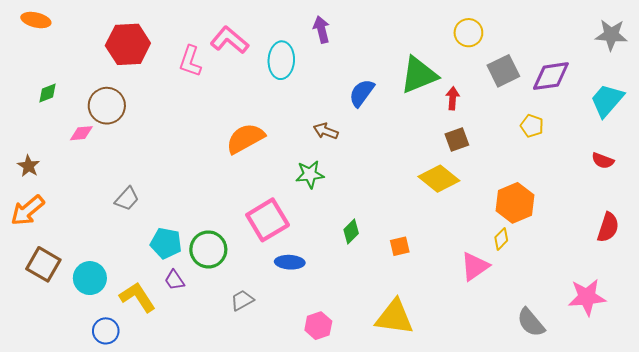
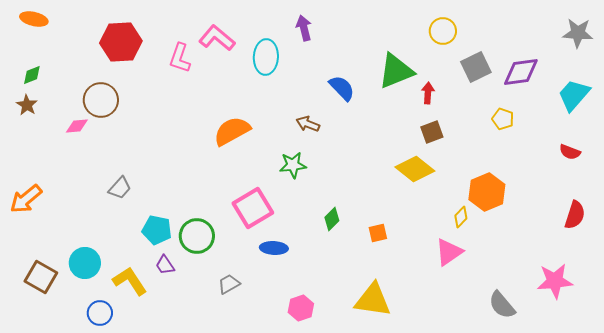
green diamond: (48, 93) -> (32, 75), moved
blue semicircle: (362, 93) -> (342, 88), turned 100
brown star: (29, 166) -> (27, 105), moved
yellow diamond: (501, 239) -> (461, 217), moved
brown square: (43, 264) -> (41, 277), moved

